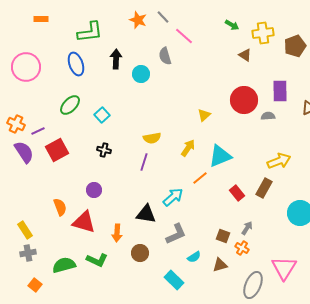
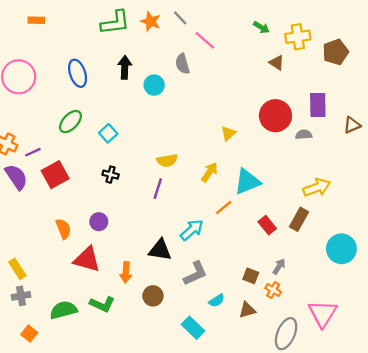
green L-shape: (90, 32) -> (115, 23), moved
orange semicircle: (60, 207) -> (63, 229), moved

